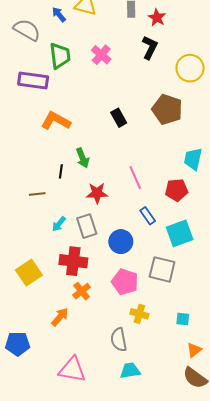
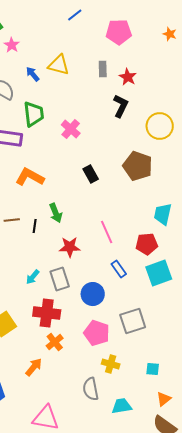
pink cross: (101, 55) -> (71, 129), moved
brown line: (37, 194) -> (12, 220), moved
cyan square: (180, 233) -> (159, 273), moved
gray square: (162, 269) -> (133, 321), turned -32
cyan trapezoid: (130, 371) -> (122, 406), moved

